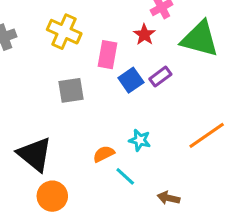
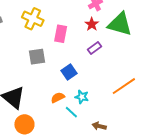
red star: (144, 35) -> (92, 24), moved
blue square: (131, 80) -> (69, 72), moved
cyan star: (140, 140) -> (82, 97), moved

